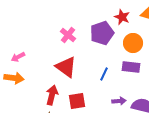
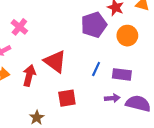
pink cross: (68, 35) -> (19, 27), moved
purple rectangle: (131, 67) -> (122, 74), moved
red arrow: (52, 95) -> (29, 75), moved

